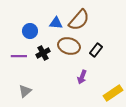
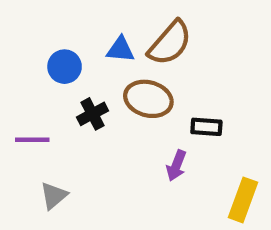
black rectangle: (96, 50) -> (206, 127), moved, turned 56
purple line: (19, 56) -> (32, 140), moved
yellow rectangle: (113, 93) -> (243, 200), turned -36

